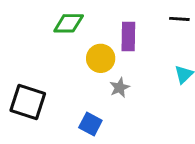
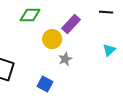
purple rectangle: (128, 36) -> (71, 24), turned 42

